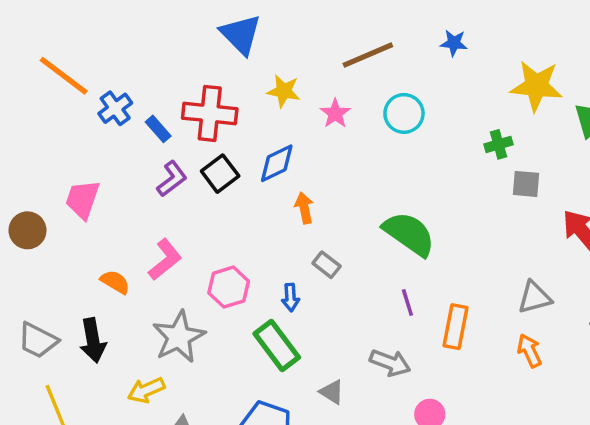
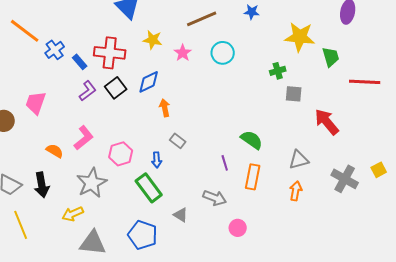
green semicircle: (409, 234) -> (252, 140), moved, size x0.7
orange arrow: (529, 351) -> (296, 191), turned 36

